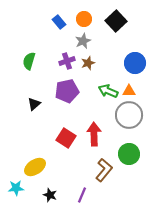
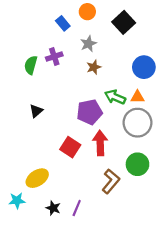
orange circle: (84, 19) -> (87, 12), moved
purple cross: (67, 61) -> (54, 56), moved
purple pentagon: (67, 91) -> (89, 112), moved
purple line: (82, 195) -> (77, 208), moved

